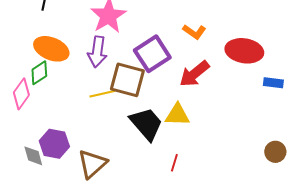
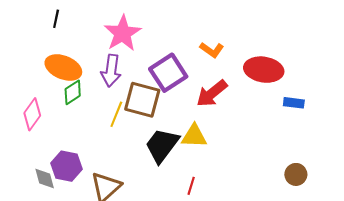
green diamond: (39, 73) -> (73, 92), moved
yellow line: (102, 94) -> (116, 114), turned -55
black trapezoid: (146, 124) -> (162, 145), turned -102

